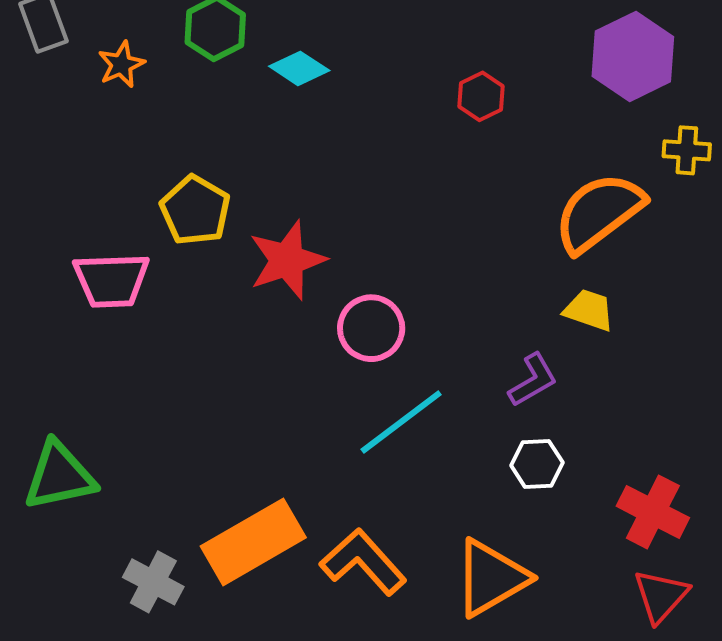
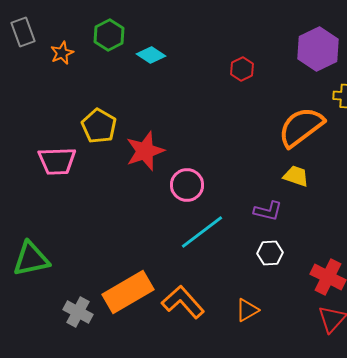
purple L-shape: (533, 380) -> (268, 211), turned 44
orange triangle: (491, 578) -> (247, 310), size x0.6

